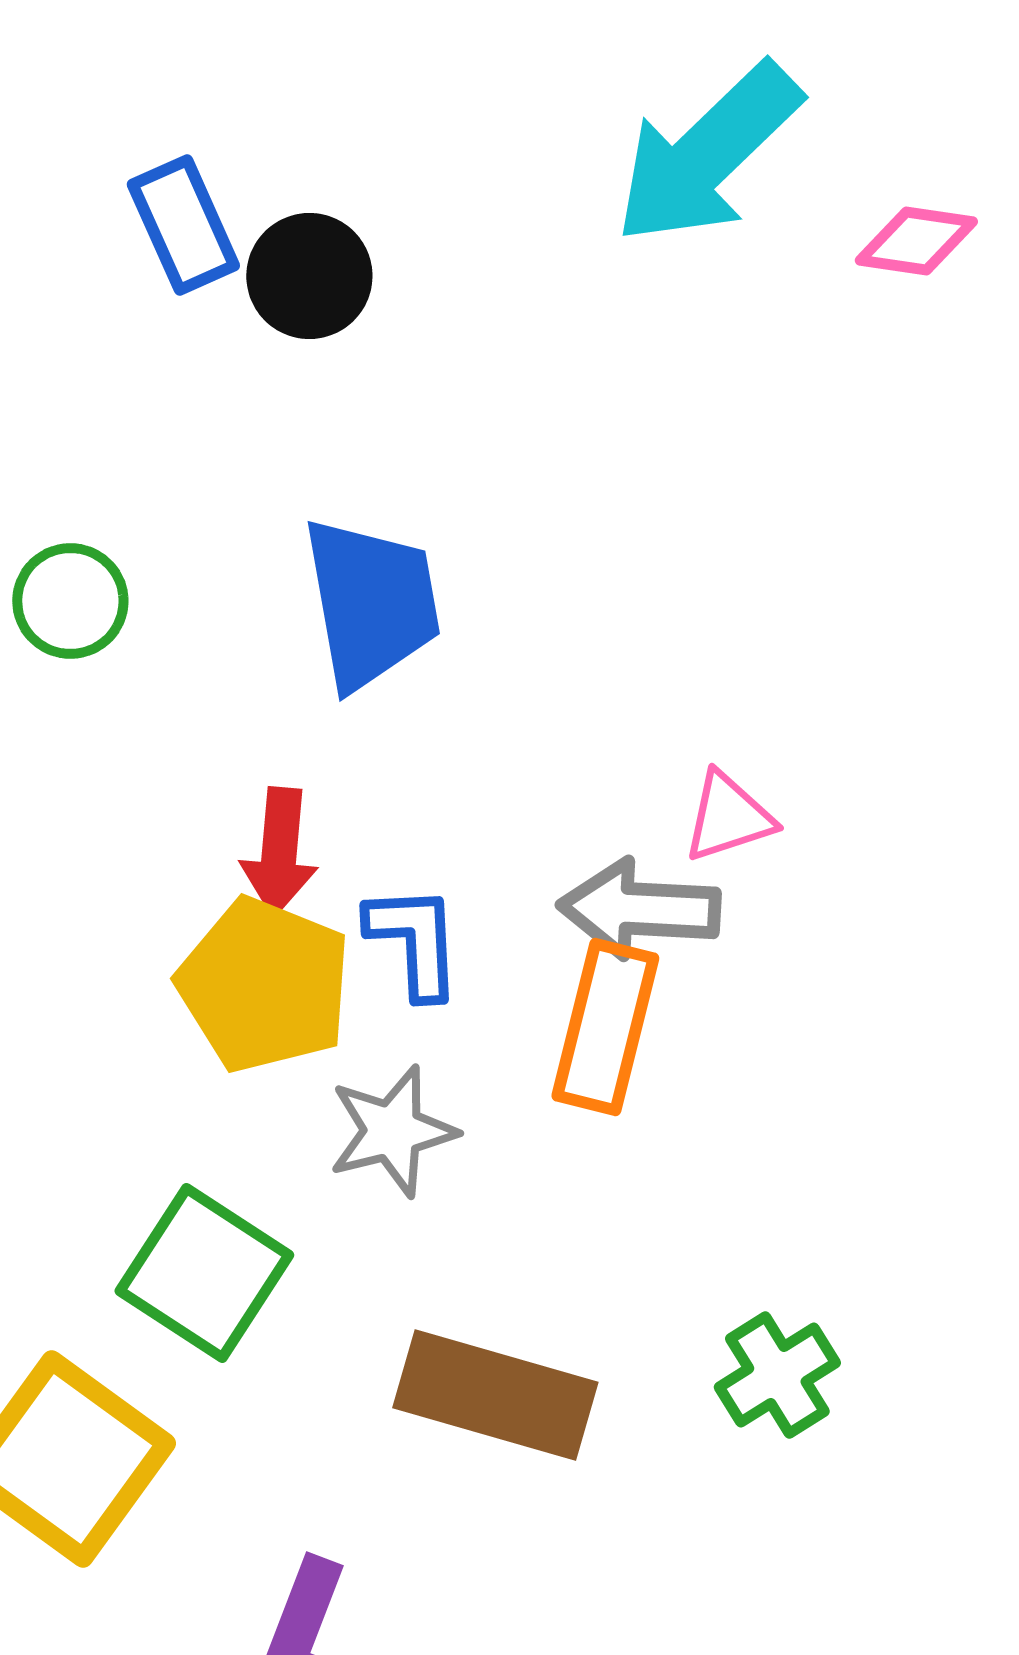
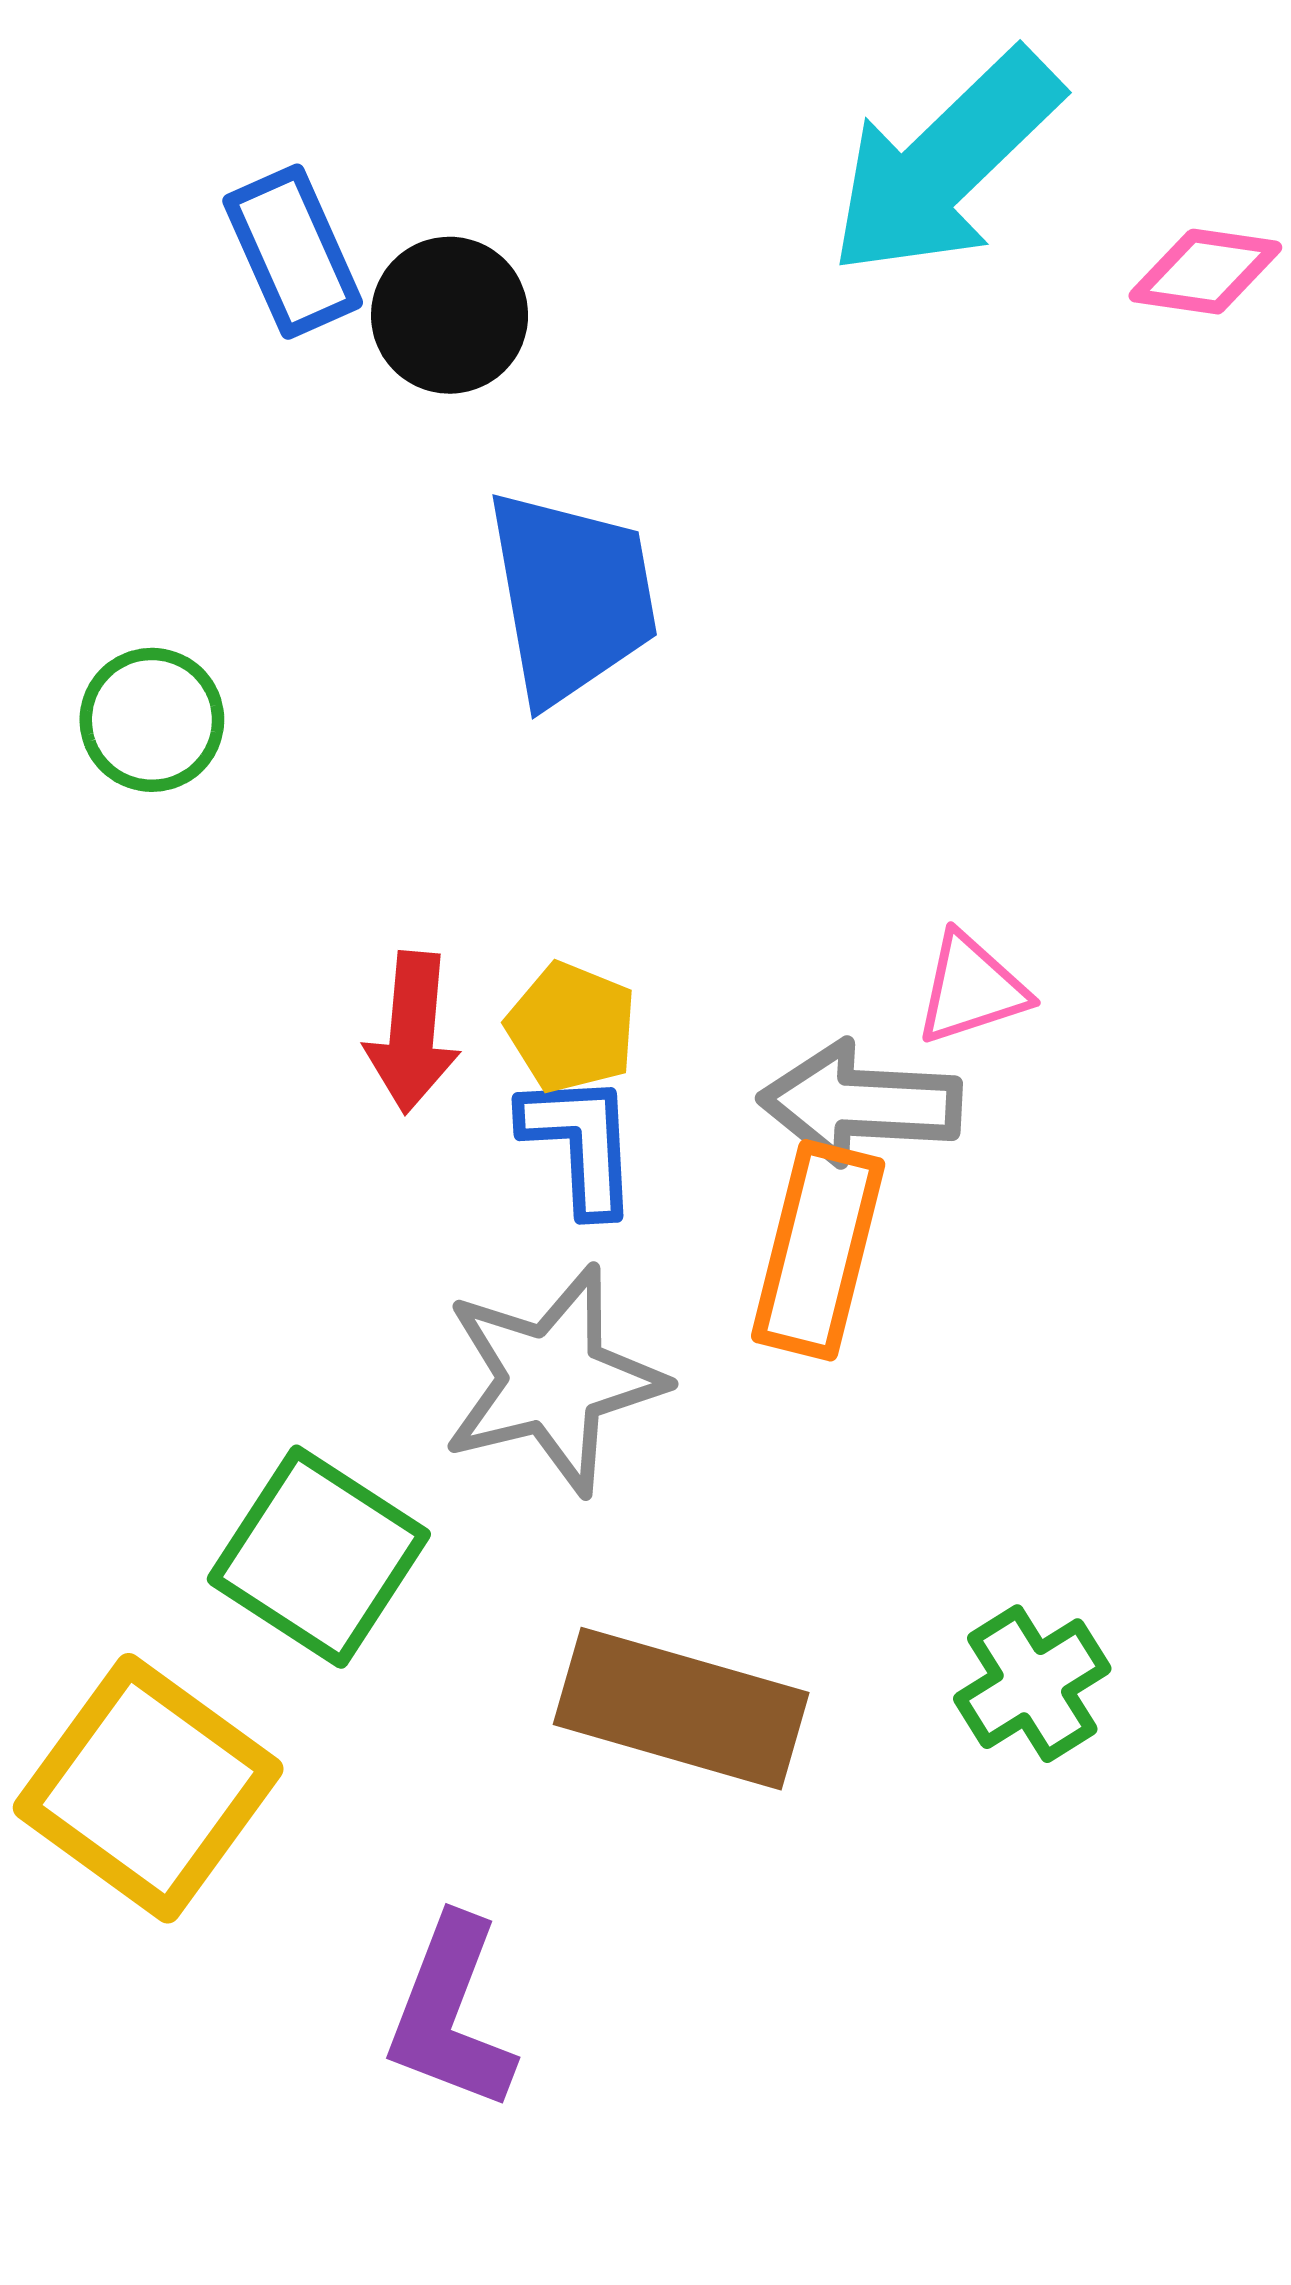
blue trapezoid: (371, 603) -> (572, 597), moved
yellow pentagon: (264, 985) -> (572, 1027), moved, size x0.6
gray star: (392, 1131) -> (553, 1380), size x1.4

